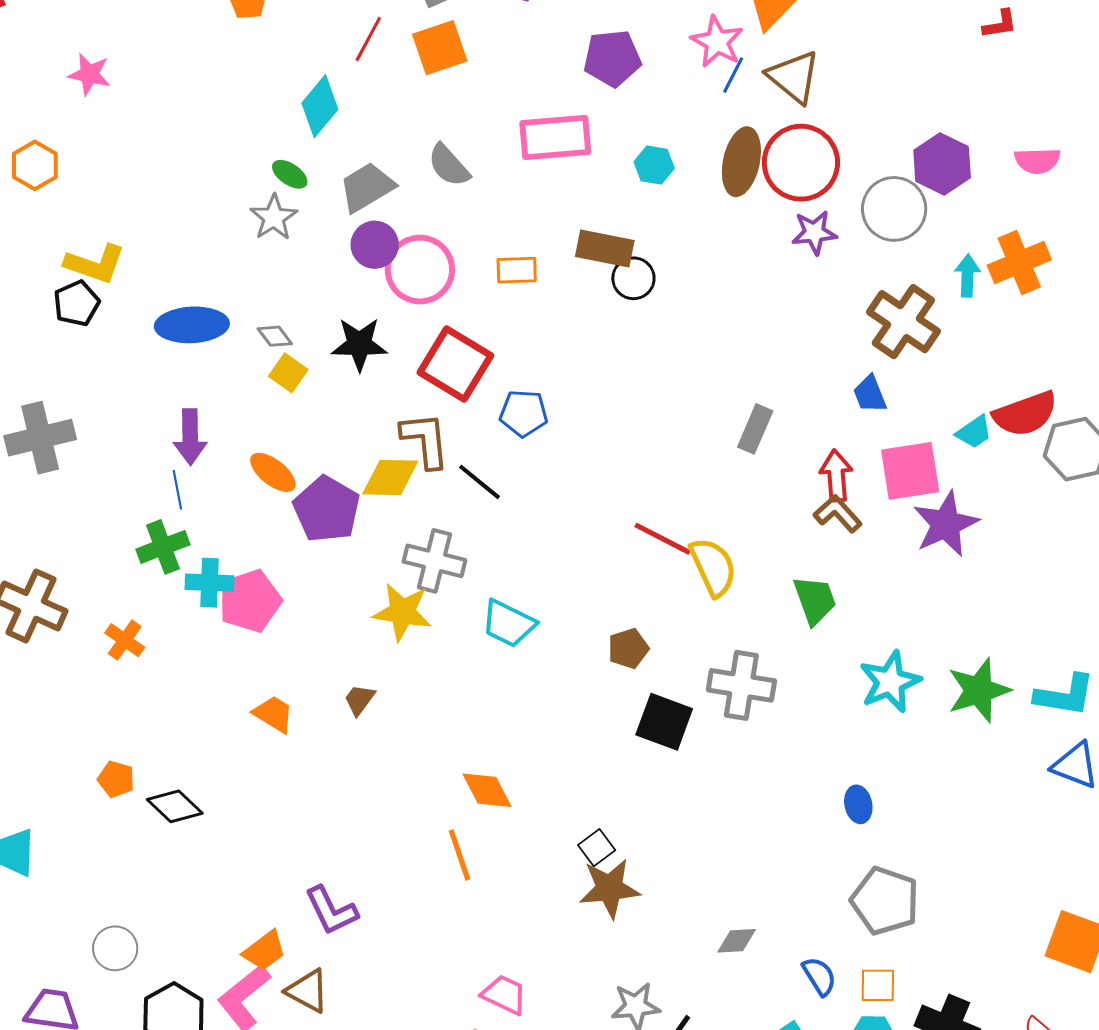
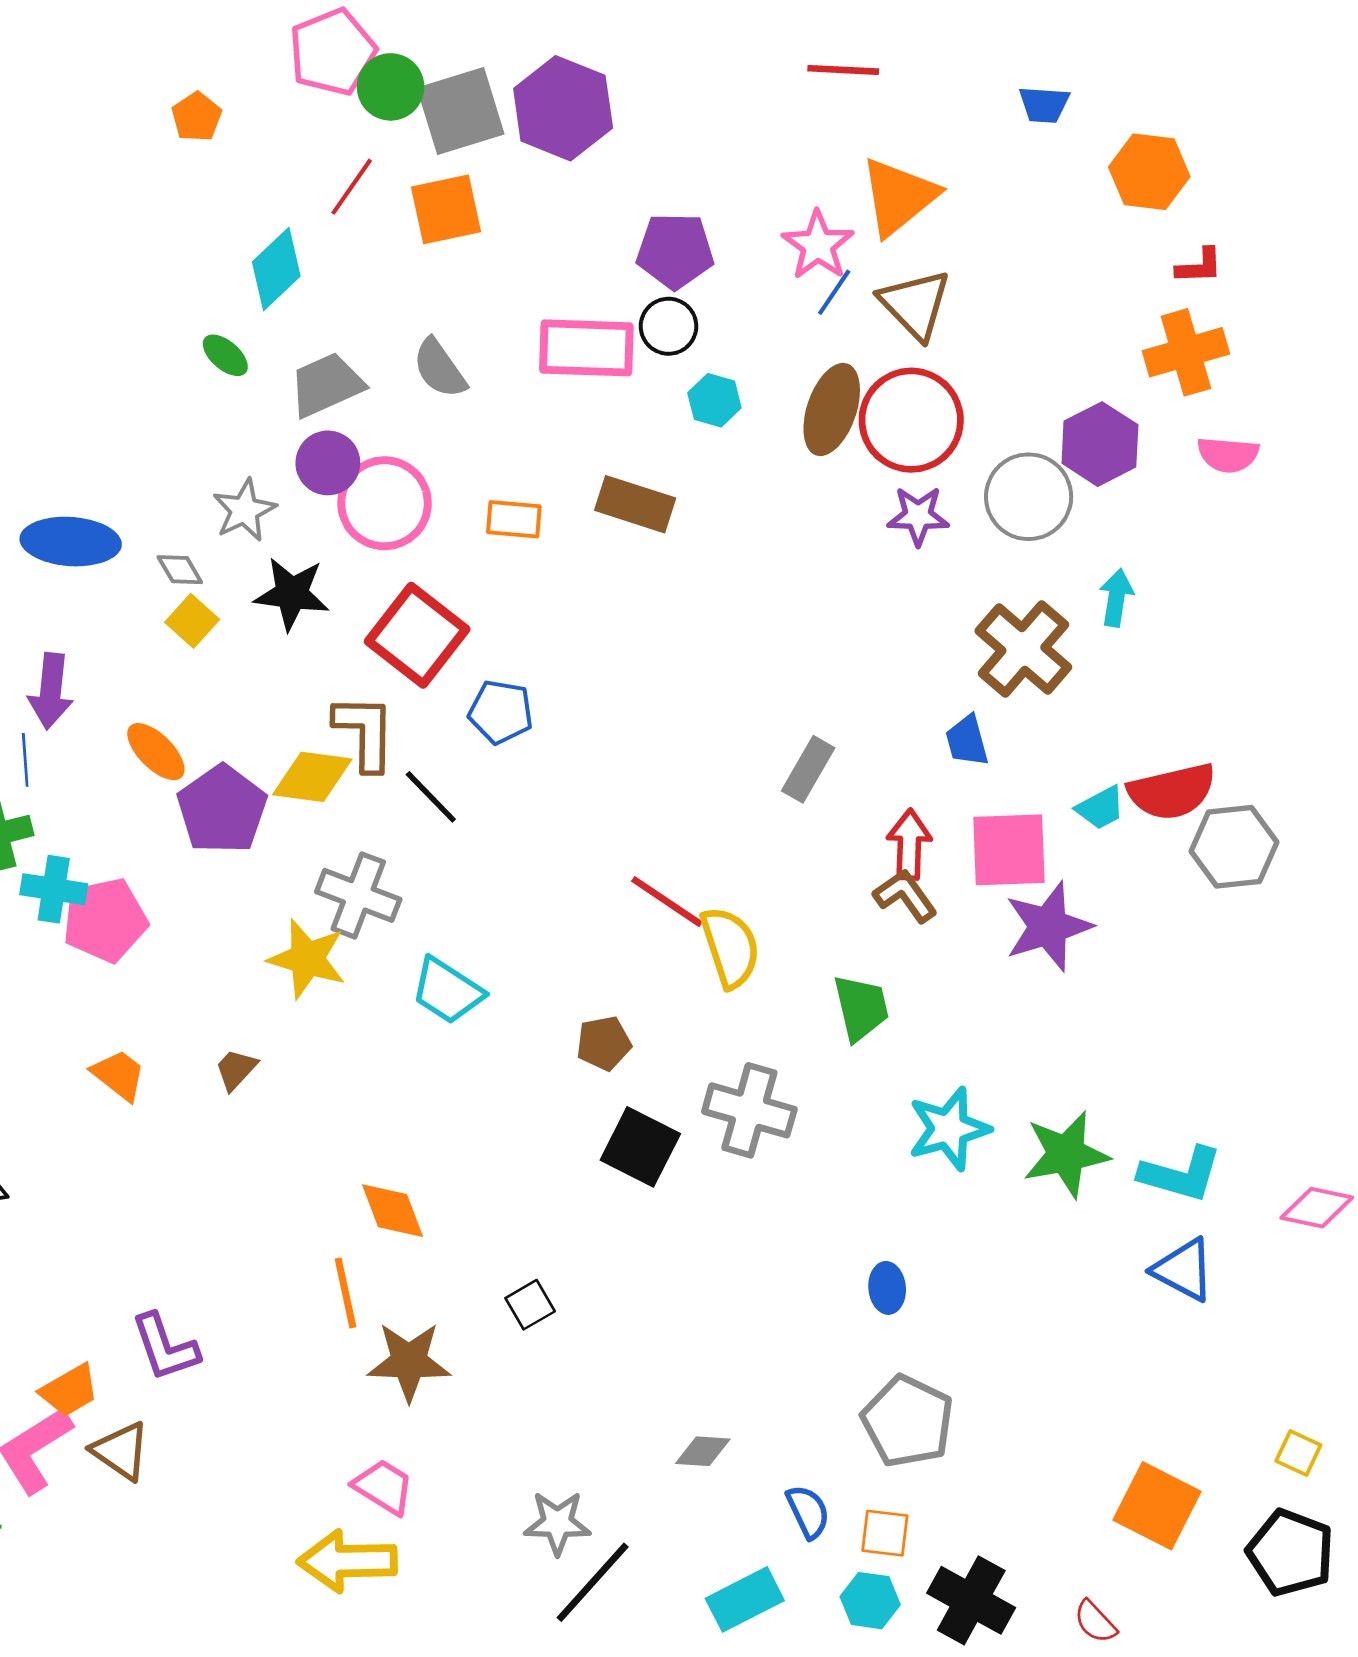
gray star: (274, 217) -> (244, 510), moved
orange cross: (1019, 262) -> (1186, 352), moved
black circle: (633, 278) -> (669, 326), moved
brown star: (610, 888) -> (409, 1362), moved

